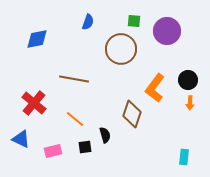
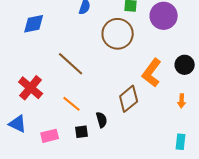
brown line: (74, 79) -> (71, 64), turned 32
orange arrow: (190, 103) -> (182, 101), moved
brown diamond: (132, 114) -> (129, 99), turned 32

